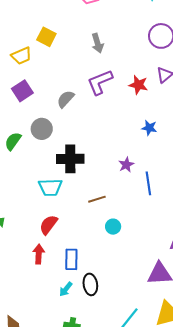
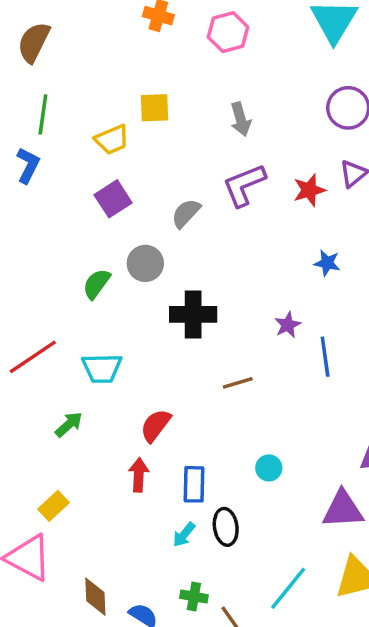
yellow square: (46, 37) -> (154, 108), turned -30
red star: (138, 85) -> (309, 190), turned -30
cyan trapezoid: (50, 187) -> (102, 368), moved
cyan circle: (113, 227) -> (269, 468), moved

